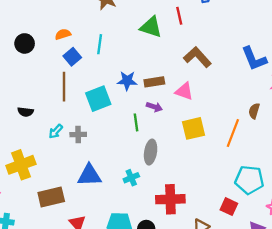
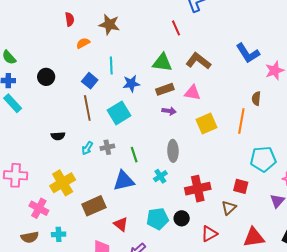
green triangle: (151, 27) -> (162, 62), moved
orange semicircle: (63, 34) -> (83, 43), moved
blue star: (127, 81) -> (131, 84), moved
green line: (136, 122) -> (134, 155), moved
red square: (229, 207) -> (241, 186), moved

